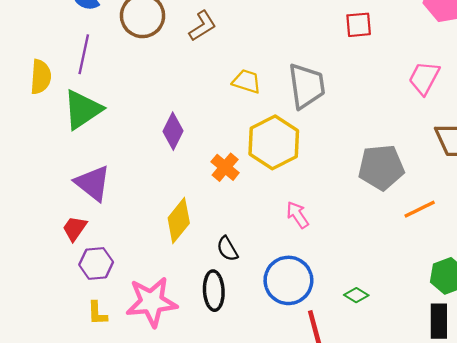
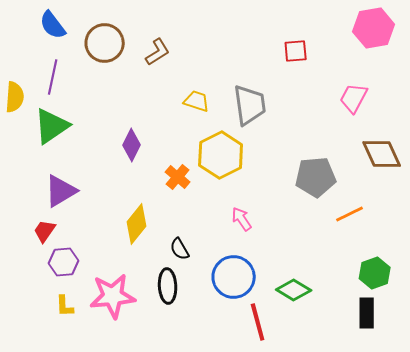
purple triangle: (93, 183) -> (61, 191), turned 51
green diamond: (356, 295) -> (294, 290), size x1.6

